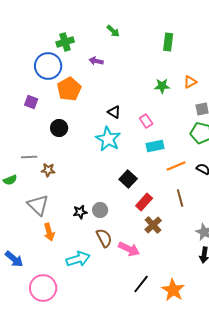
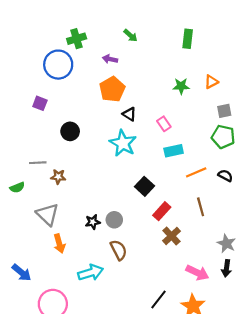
green arrow: (113, 31) -> (130, 35), moved
orange pentagon: (69, 89) -> (112, 89), moved
pink arrow: (129, 249) -> (197, 273), moved

